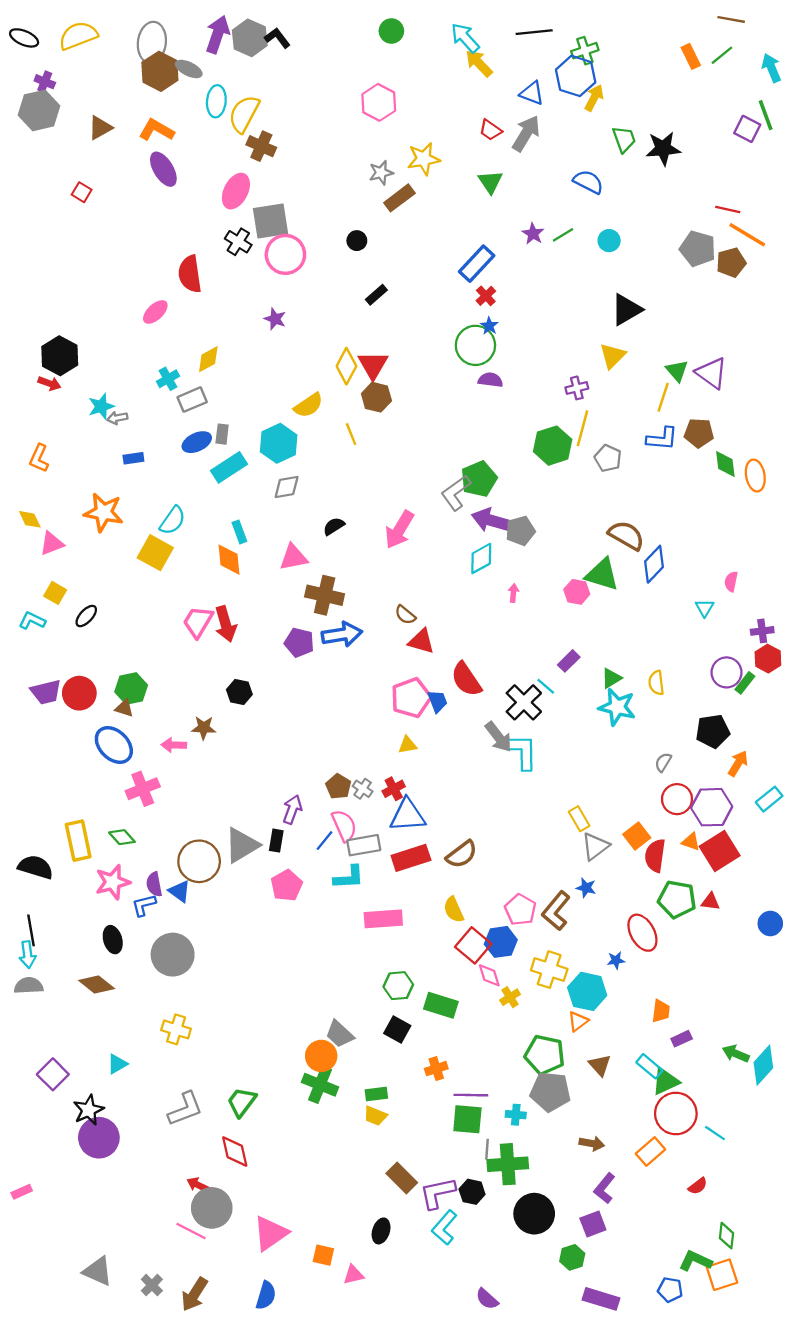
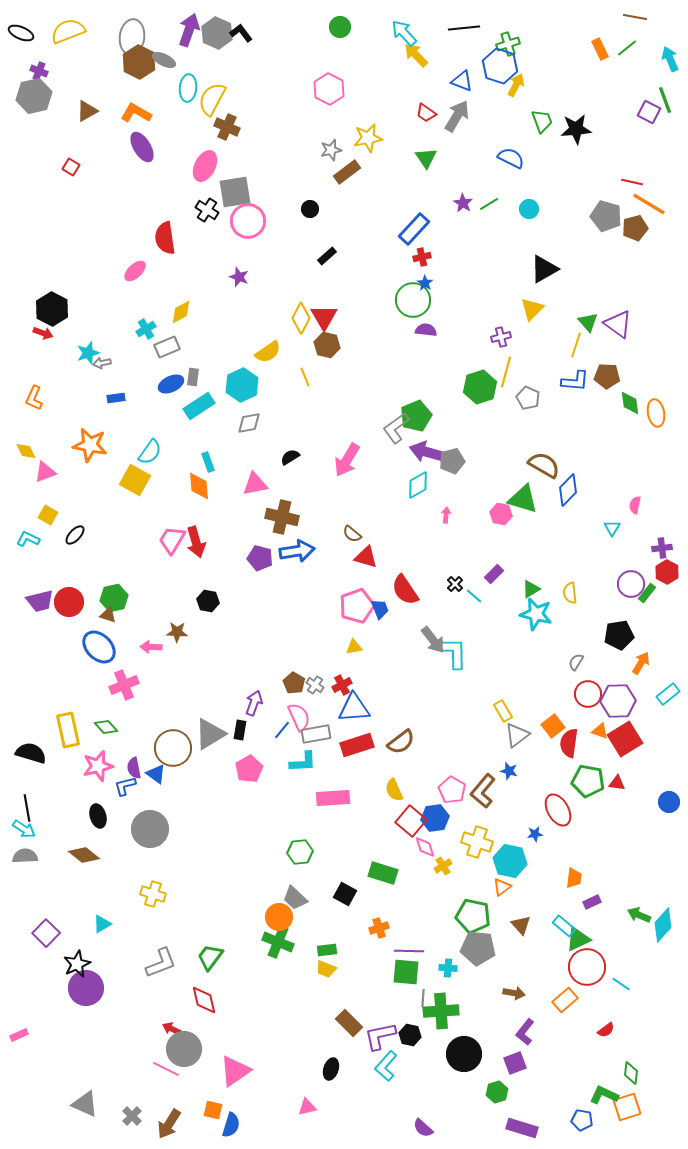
red cross: (486, 296) -> (422, 257), turned 30
black cross: (524, 702) -> (455, 584), moved, size x0.5
cyan arrow: (27, 955) -> (24, 829), turned -50
green hexagon: (398, 986) -> (300, 852), moved
orange square: (323, 1255) -> (213, 1110), moved

